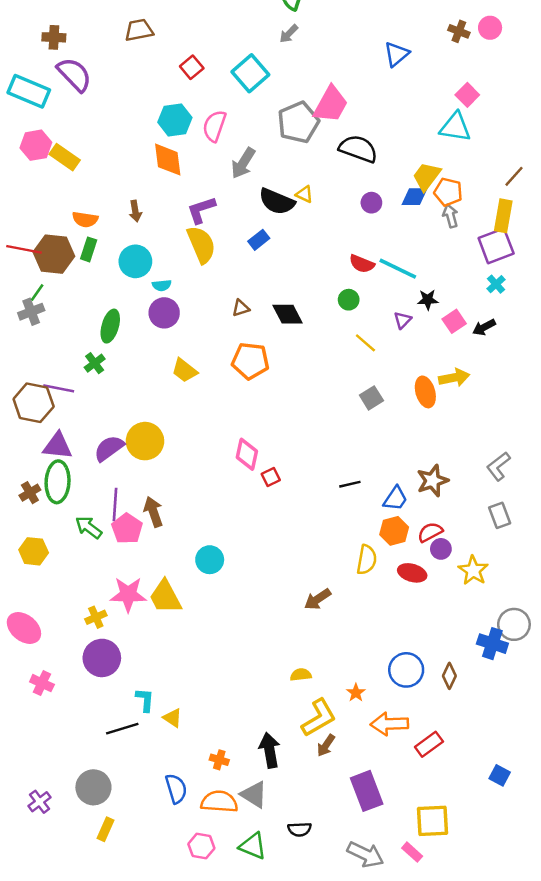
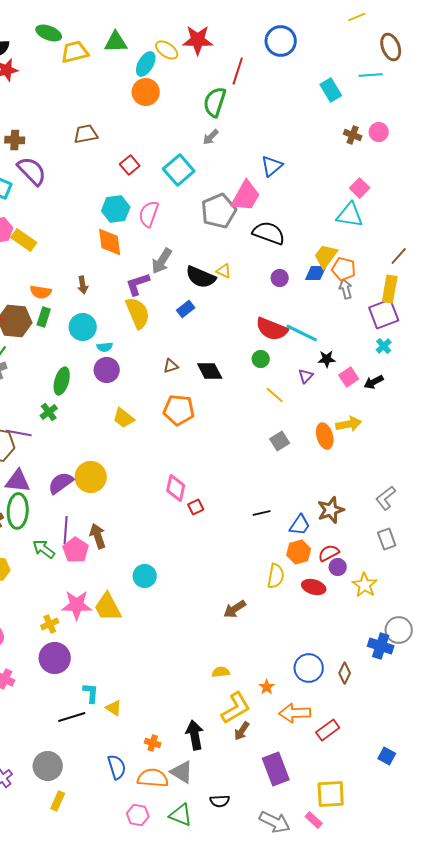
blue triangle: (397, 54) -> (272, 166), moved
gray arrow: (243, 163) -> (162, 261), moved
red semicircle: (362, 264) -> (272, 329), size x1.5

